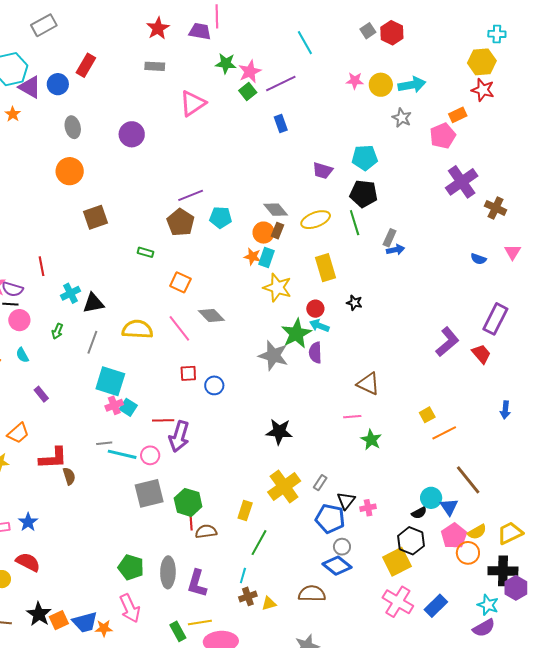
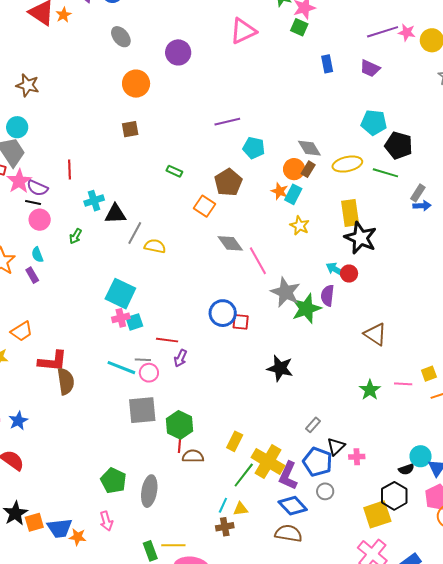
purple line: (281, 84) -> (383, 32), moved
green square: (248, 91) -> (299, 27), turned -36
gray ellipse: (73, 127) -> (121, 37), turned -35
cyan pentagon: (365, 158) -> (374, 123), moved
orange circle: (70, 171) -> (136, 84), moved
purple trapezoid: (323, 171) -> (370, 68), moved
brown square: (96, 217) -> (130, 129), size x0.7
brown pentagon: (181, 222) -> (228, 182), moved
green line: (355, 223) -> (385, 173), turned -65
yellow star: (277, 288) -> (300, 226), size x0.7
black star: (354, 303) -> (360, 238), moved, size x2.0
red circle: (315, 309) -> (349, 274), moved
pink line: (179, 328) -> (258, 261), moved
yellow semicircle: (137, 329) -> (155, 246), size x0.7
green star: (296, 334) -> (306, 309), moved
gray line: (92, 342) -> (135, 233), moved
red square: (188, 373) -> (241, 322), moved
blue circle: (214, 385) -> (223, 313), size x1.4
purple rectangle: (41, 394) -> (32, 275), moved
cyan square: (128, 407) -> (134, 322), turned 30
pink line: (352, 417) -> (403, 384), moved
purple arrow: (179, 436) -> (180, 358), size x0.6
gray line: (104, 443) -> (143, 360), moved
brown semicircle: (69, 476) -> (66, 381), size x1.5
yellow cross: (284, 487) -> (268, 462), moved, turned -32
blue diamond: (337, 566) -> (293, 506), moved
purple L-shape: (197, 583) -> (288, 476), moved
yellow triangle: (269, 604) -> (241, 509), moved
pink arrow: (130, 608) -> (106, 521), size x0.7

